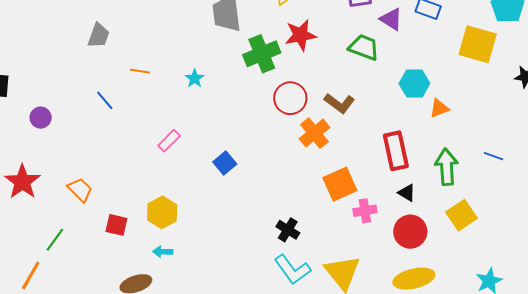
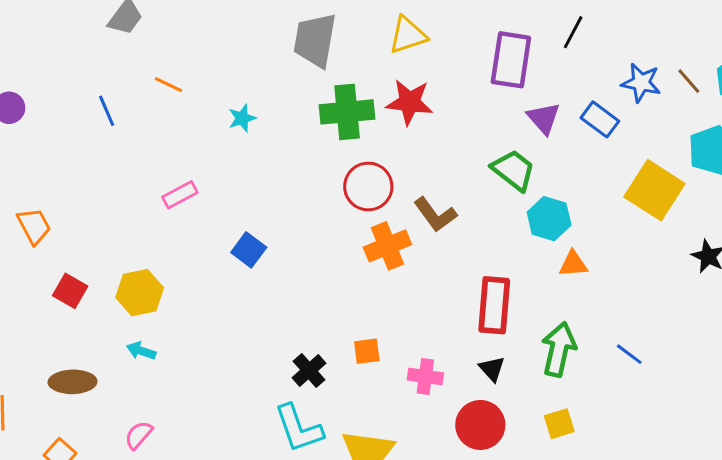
green trapezoid: (364, 47) -> (513, 170), moved
blue square: (225, 163) -> (249, 250), turned -30
orange square: (340, 184) -> (367, 351), moved, size x0.6
yellow square: (462, 215) -> (559, 424), size x0.7
cyan arrow: (163, 252) -> (141, 351), moved

